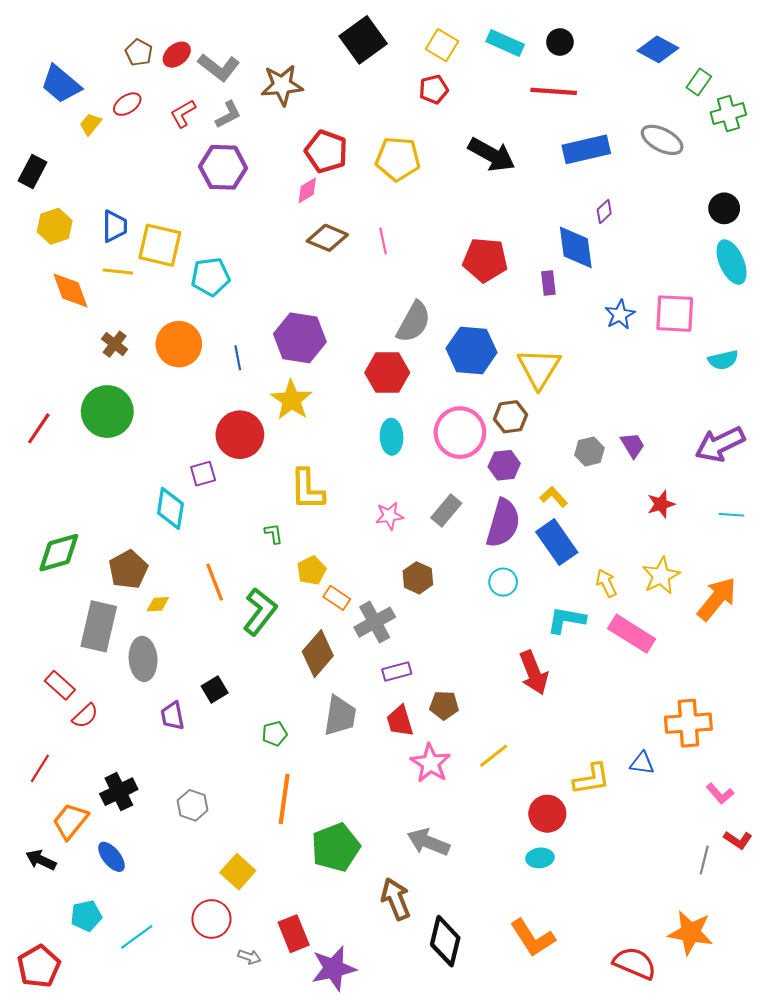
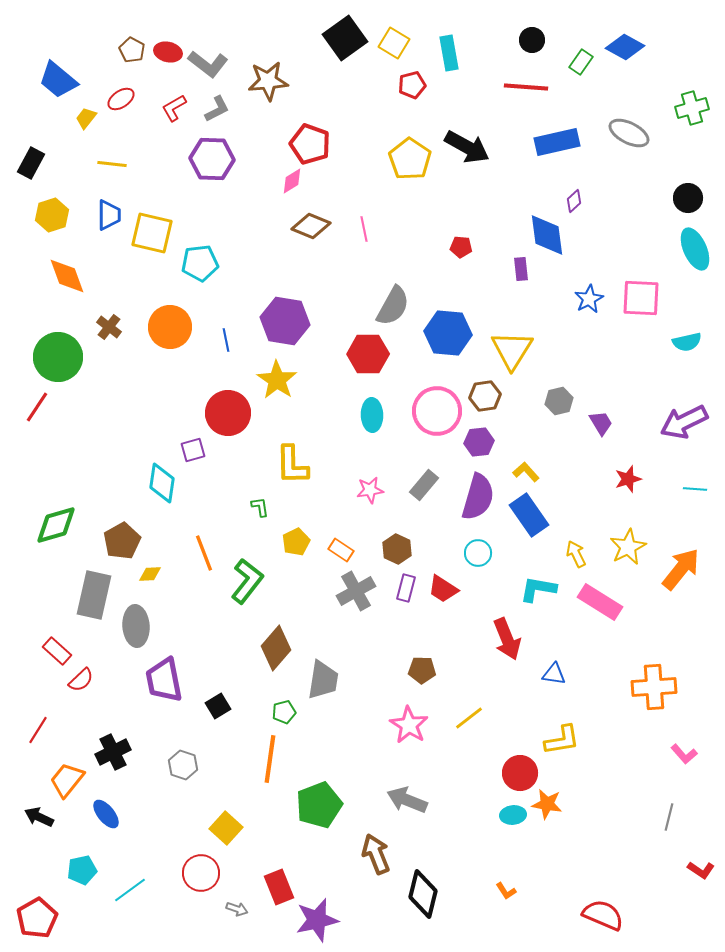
cyan rectangle: (505, 43) -> (449, 53), moved, turned 56
yellow square: (442, 45) -> (394, 43), moved
red ellipse: (177, 55) -> (168, 52), turned 52
green rectangle: (699, 82) -> (581, 62), moved
yellow pentagon: (398, 159) -> (410, 159), moved, turned 30
red pentagon: (485, 260) -> (461, 247), size x0.5
yellow line: (118, 271) -> (112, 164), moved
green circle: (107, 412) -> (58, 357), moved
gray hexagon: (589, 452) -> (559, 401), moved
orange rectangle: (337, 598) -> (341, 550), moved
brown diamond: (318, 654) -> (276, 648), moved
purple rectangle: (397, 672) -> (406, 588), moved, turned -60
black square: (215, 689) -> (218, 706), moved
purple trapezoid: (173, 716) -> (164, 680), size x1.6
red trapezoid: (400, 721) -> (443, 589), moved, turned -40
green pentagon: (275, 734) -> (284, 712), moved
blue triangle: (642, 763) -> (554, 674), moved
red L-shape: (738, 840) -> (701, 870), moved
orange star: (690, 933) -> (547, 804), moved, size x0.7
orange L-shape: (533, 938) -> (506, 891), size x0.5

